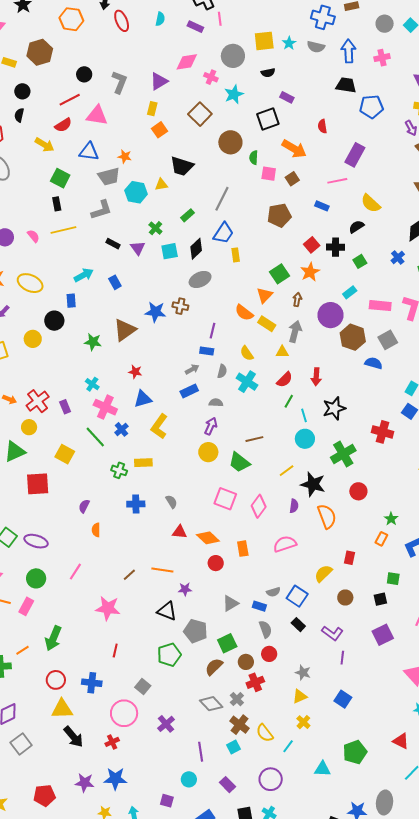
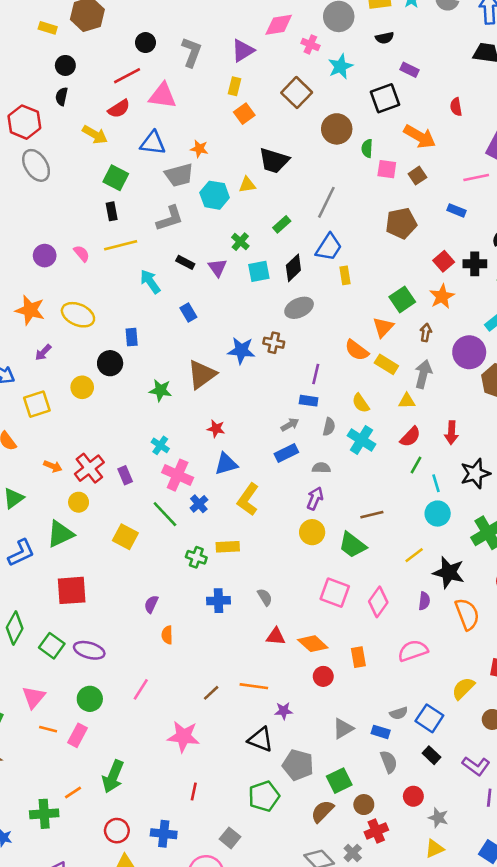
cyan arrow: (84, 275) -> (150, 282), moved, turned -96
red square: (38, 484) -> (72, 590), moved
red circle: (269, 654) -> (413, 796), moved

